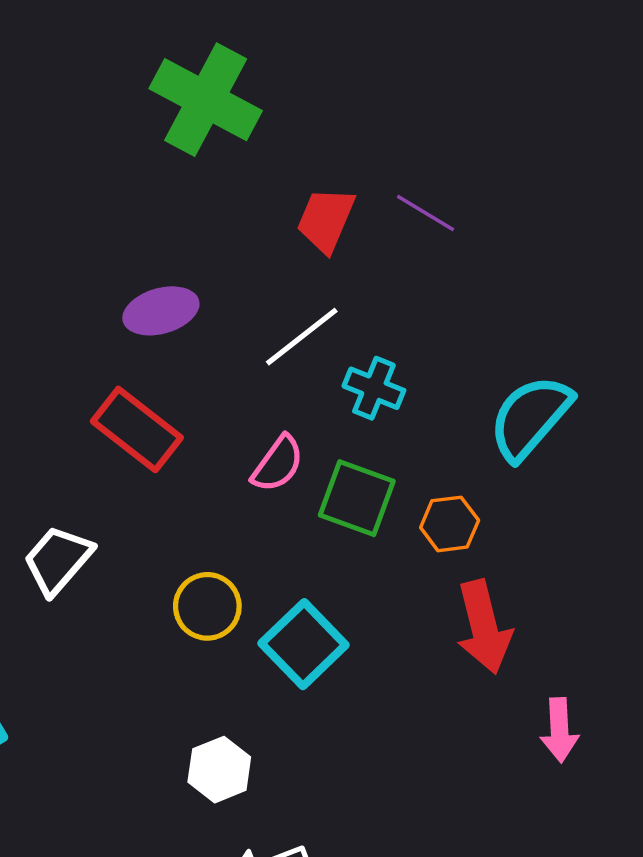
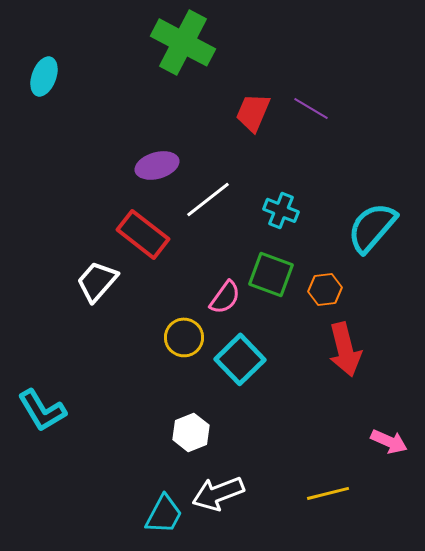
white line: (302, 337) -> (208, 199), moved
pink semicircle: (278, 464) -> (225, 297), moved
white trapezoid: (58, 560) -> (97, 281), moved
pink arrow: (559, 730) -> (389, 441), moved, turned -63

